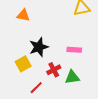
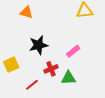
pink rectangle: (74, 50) -> (73, 51), turned -48
yellow square: (23, 64) -> (11, 65), moved

